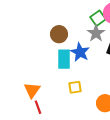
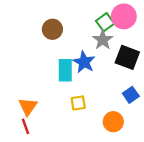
brown circle: (59, 34) -> (52, 29), moved
red line: (38, 107) -> (26, 126), moved

